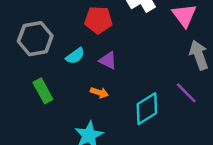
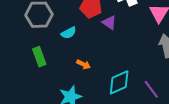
purple triangle: (108, 60) -> (109, 23), moved
purple line: (186, 93) -> (151, 89), moved

